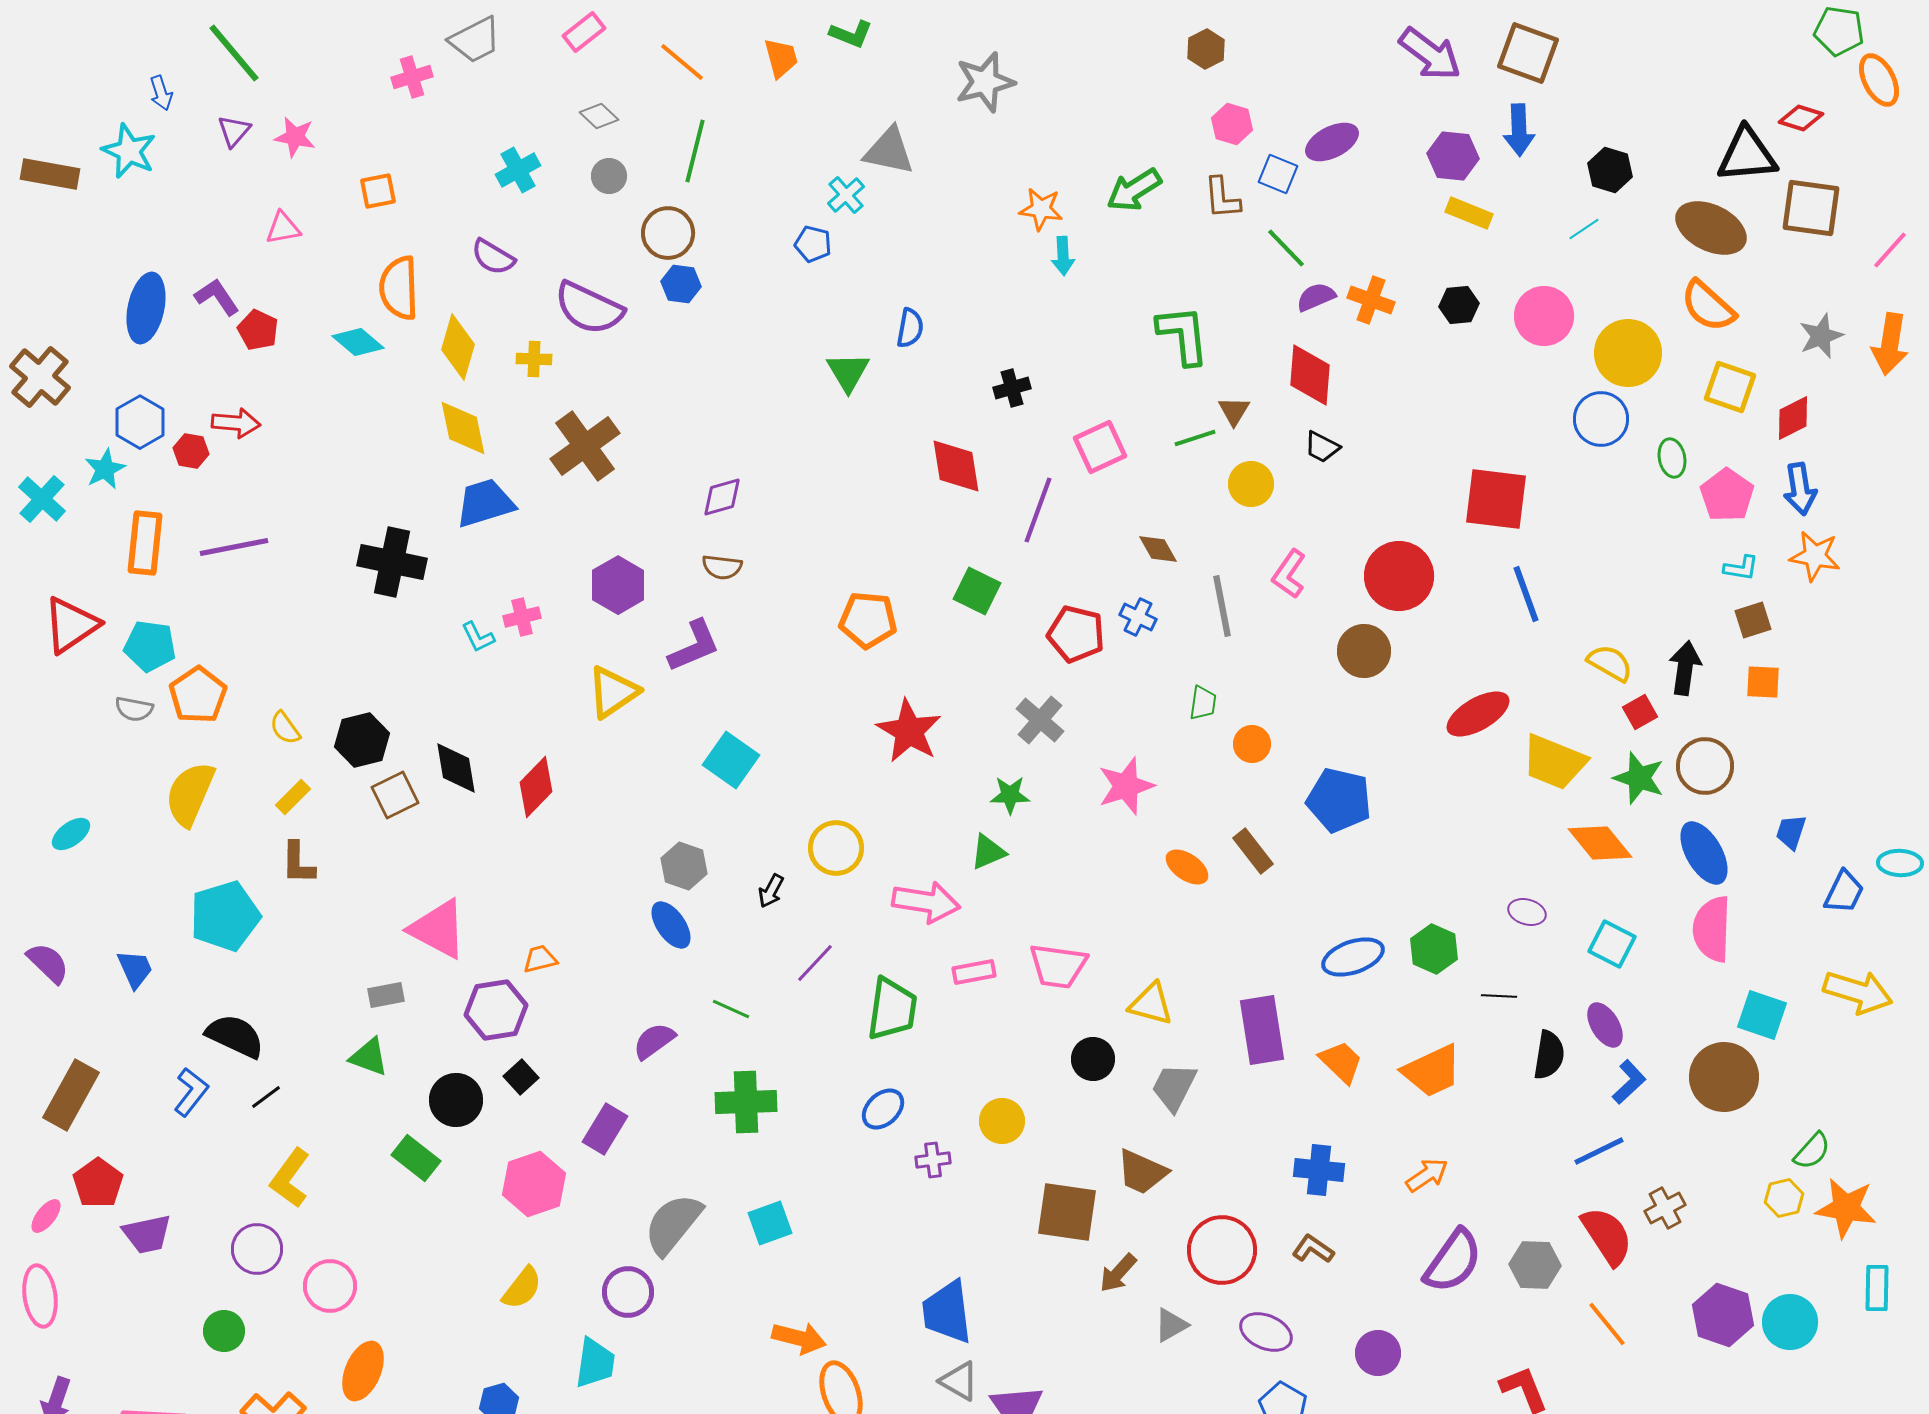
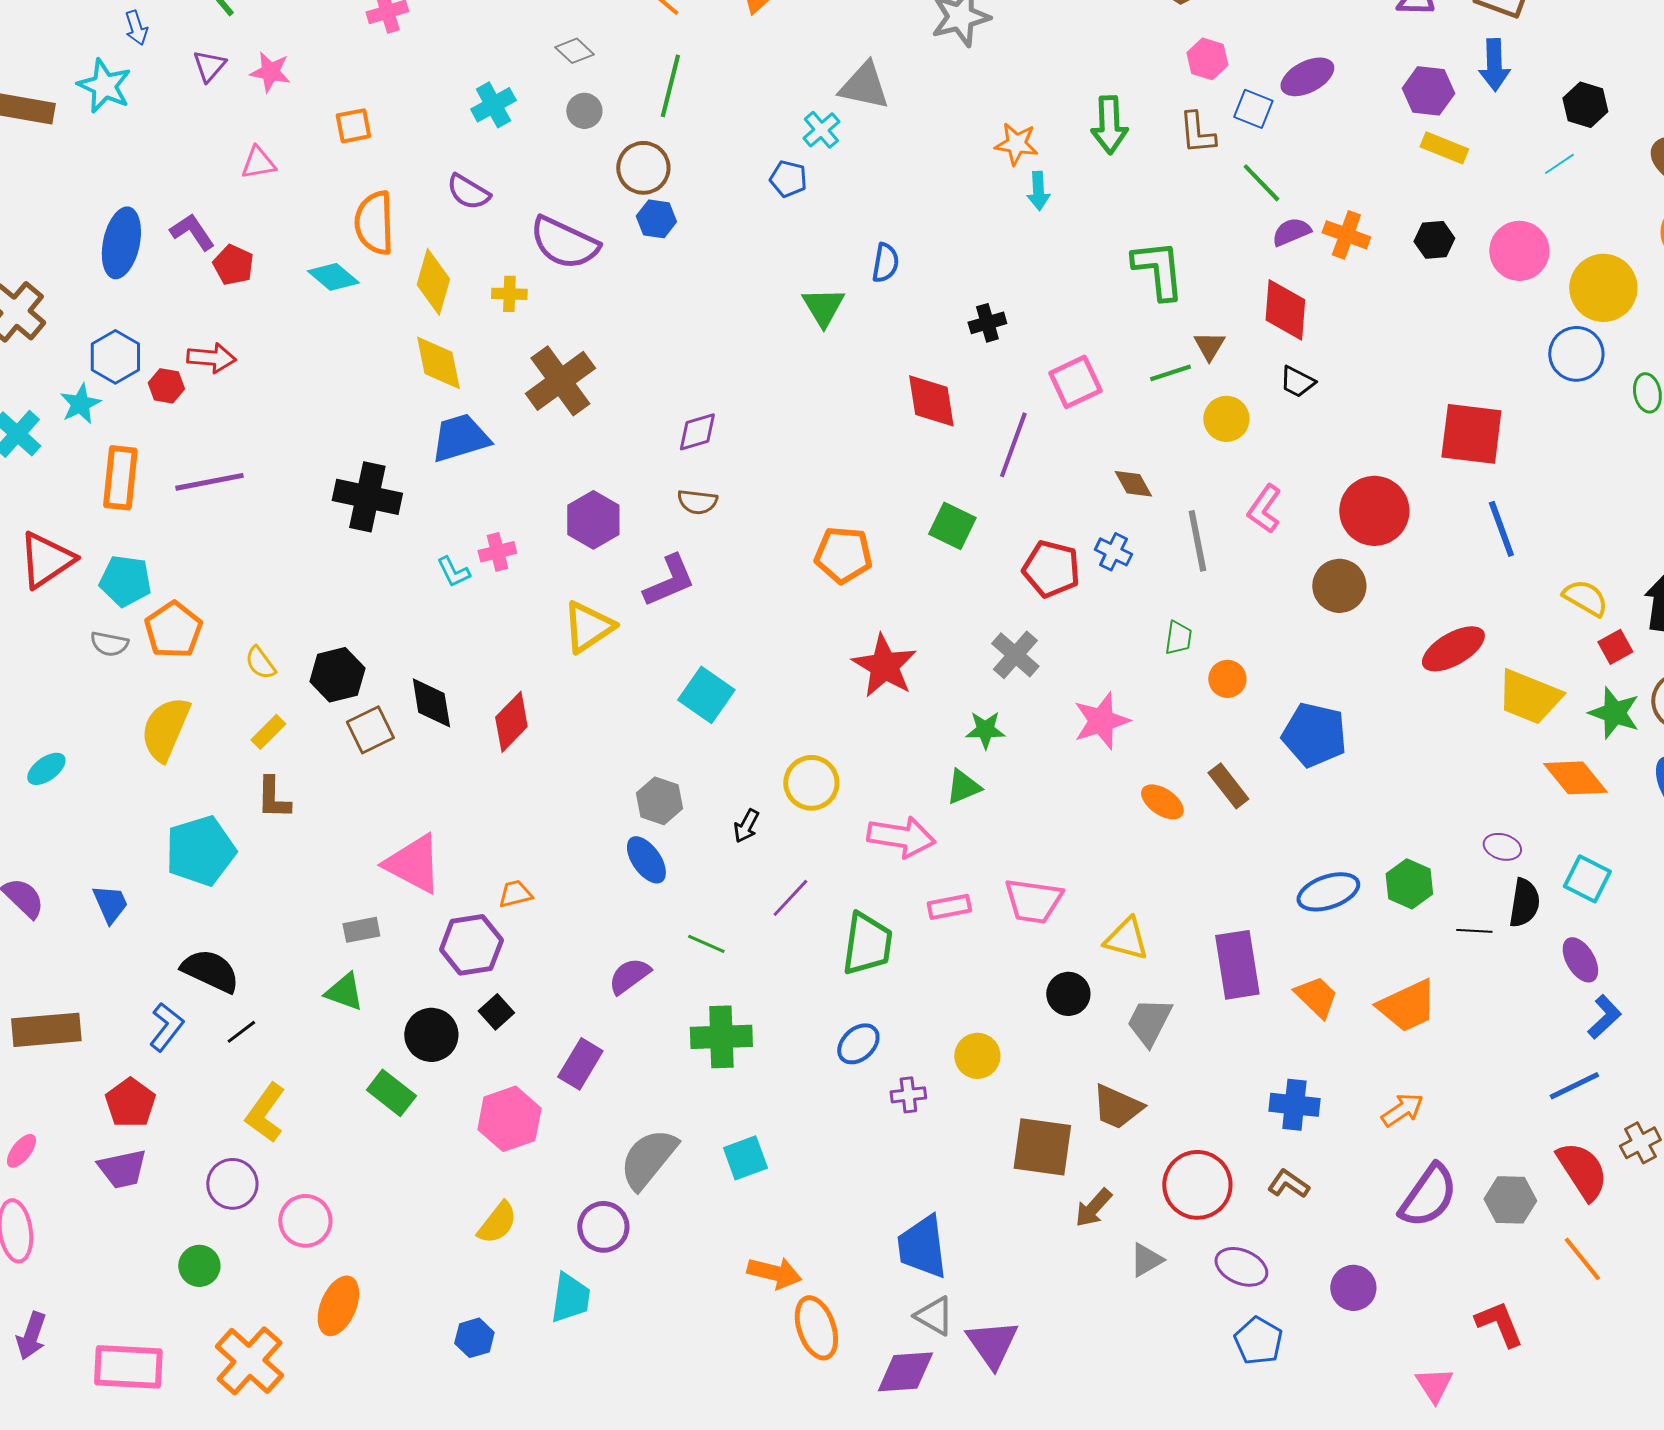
green arrow: (1134, 190) -> (1109, 125), turned -60
black semicircle: (1549, 1055) -> (1524, 903), moved
brown rectangle: (71, 1095) -> (46, 1030), turned 56
red pentagon: (98, 1183) -> (130, 1103), moved

